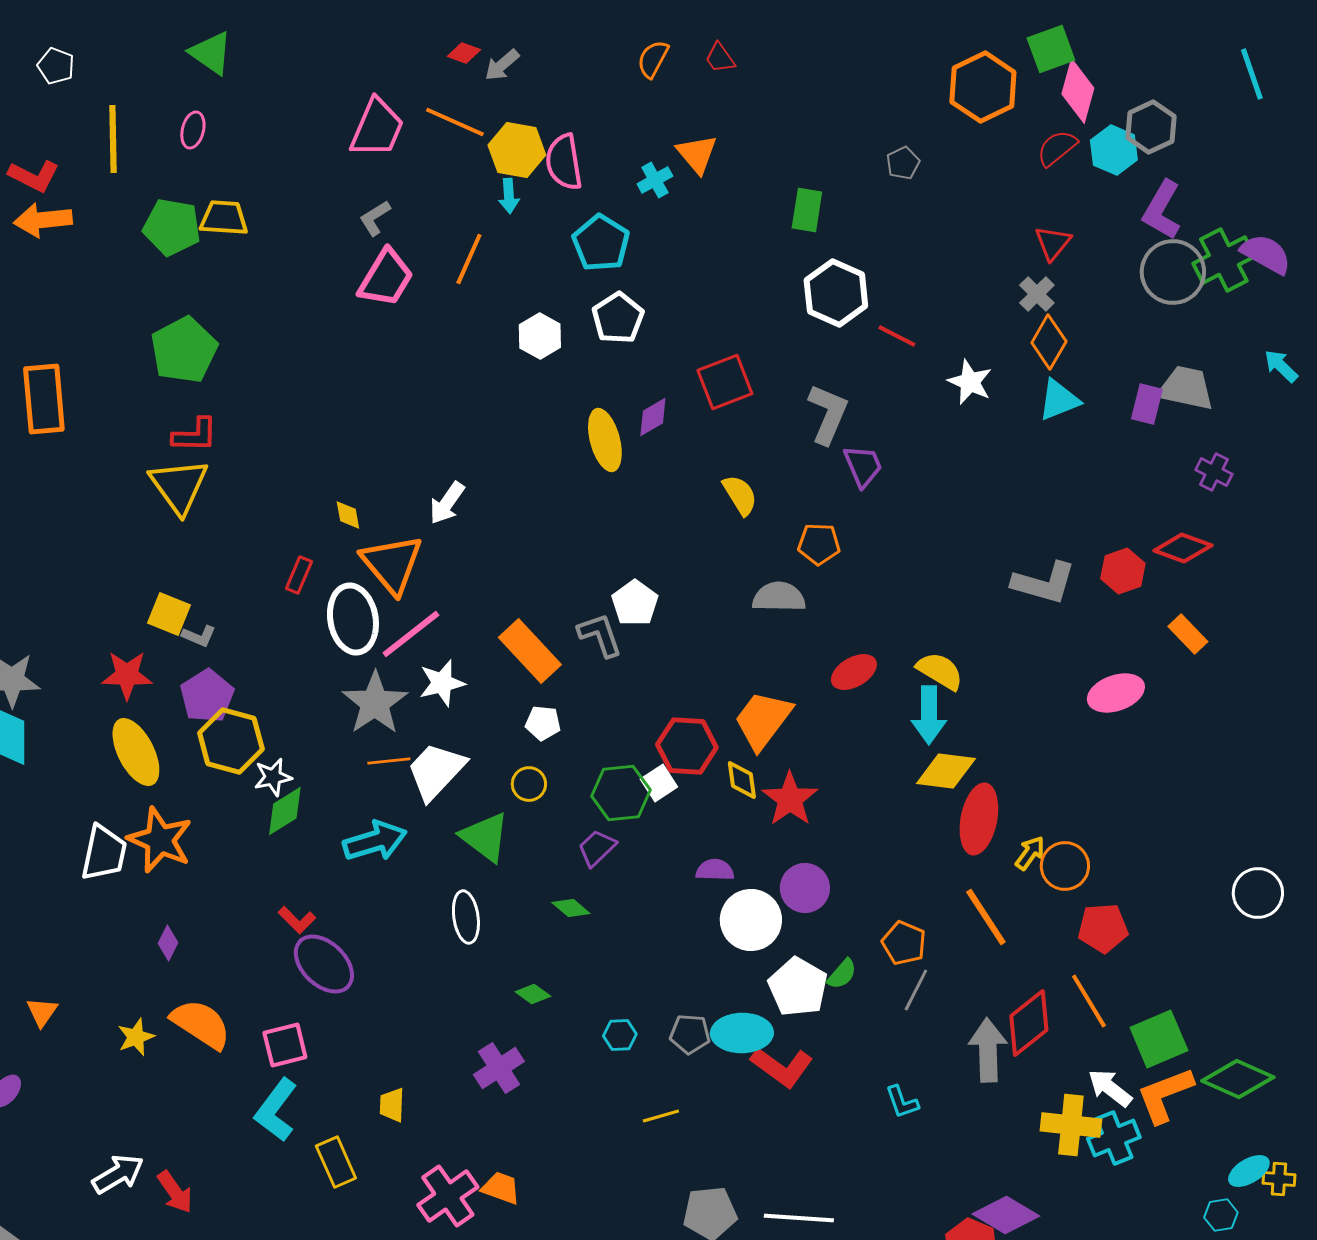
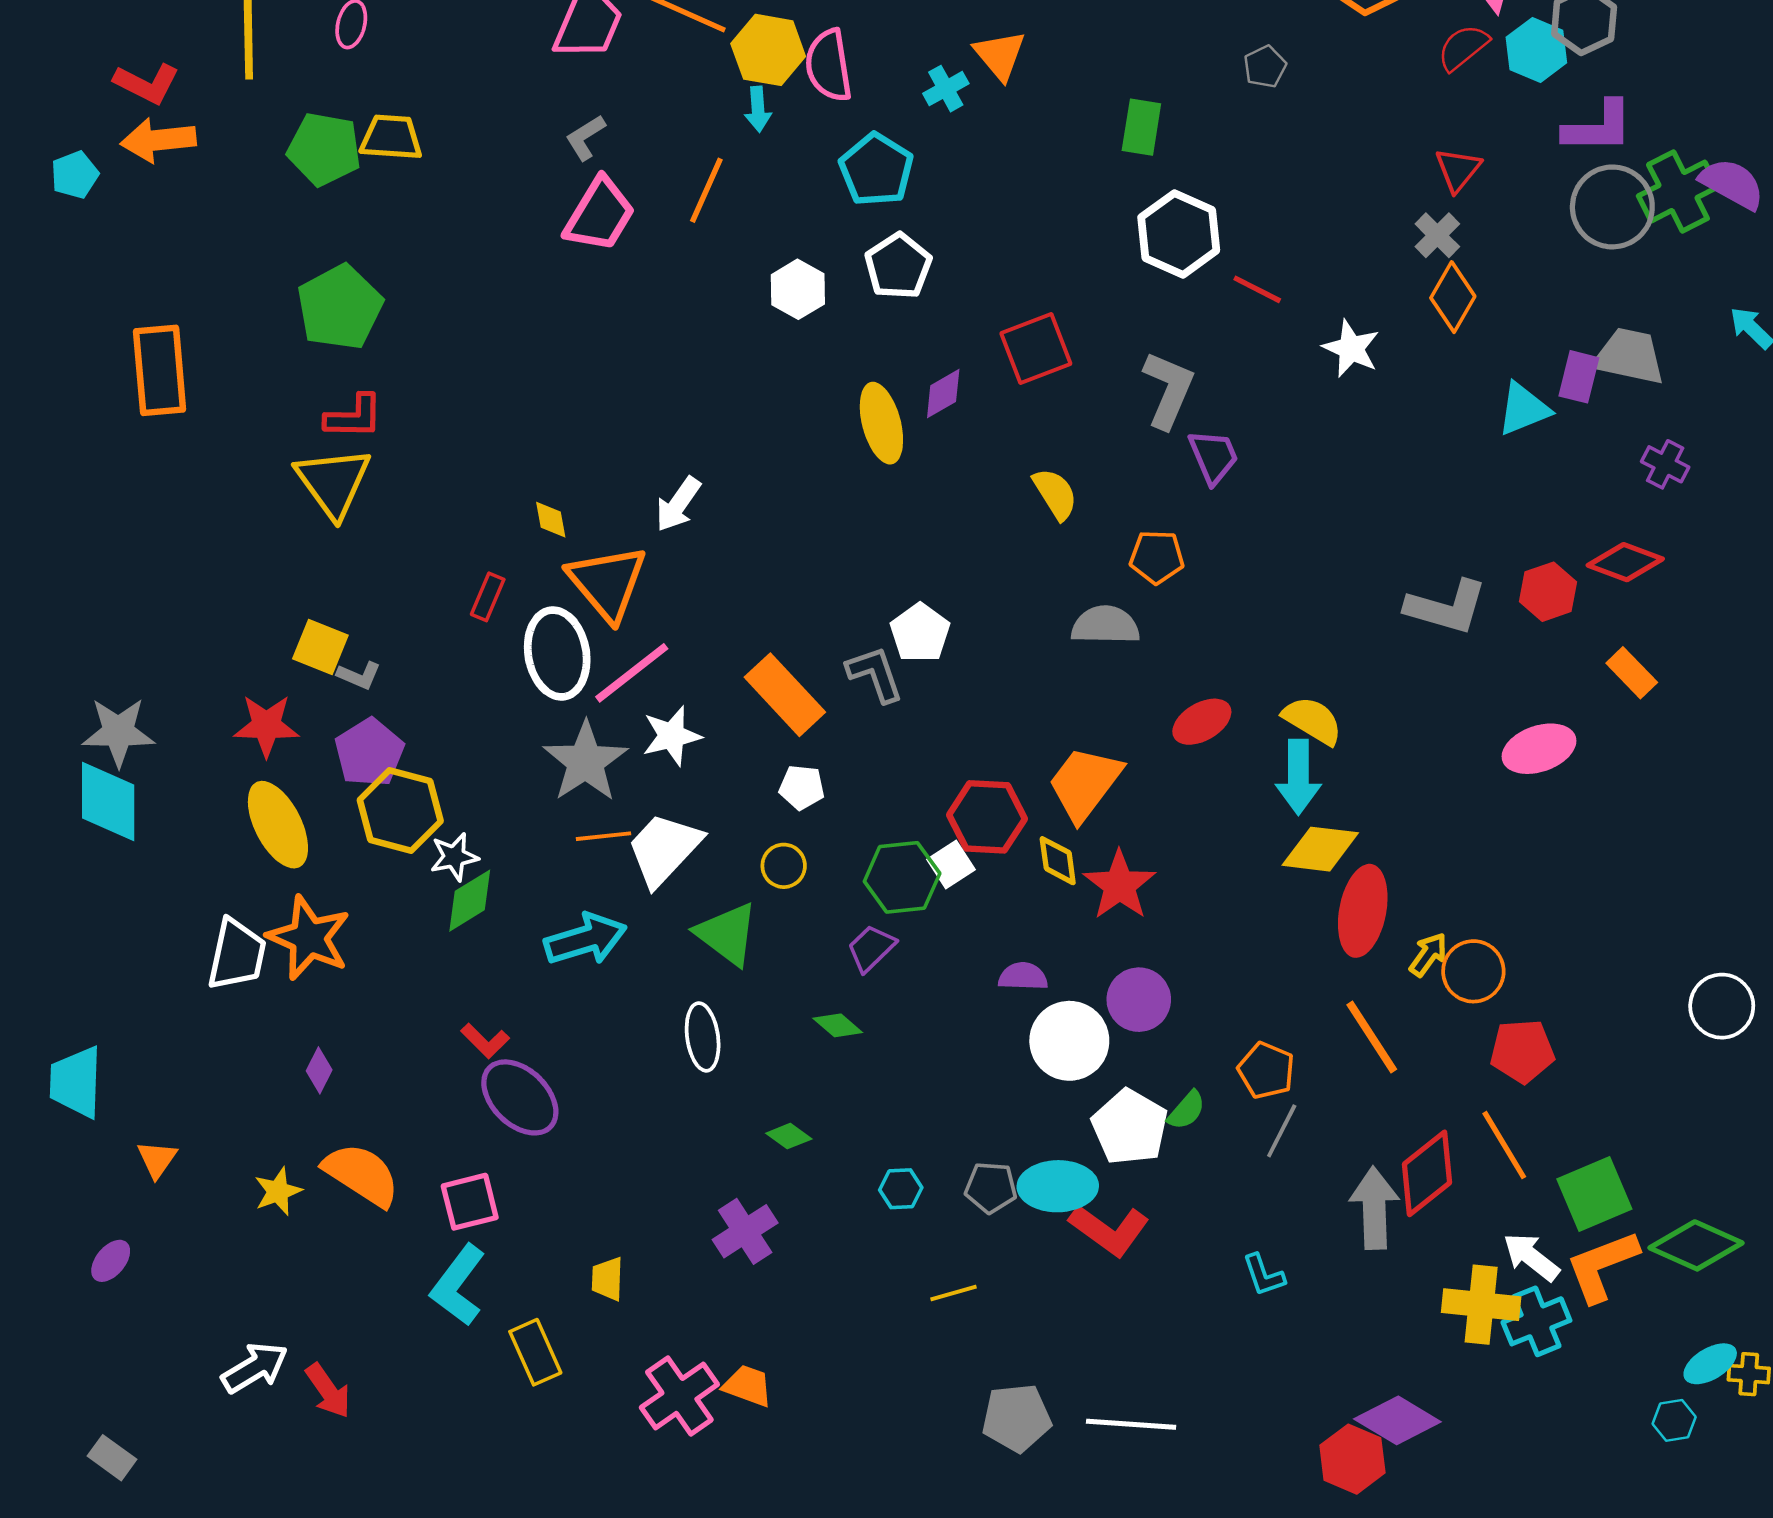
purple L-shape: (1162, 210) -> (1598, 127), turned -120
cyan triangle: (1059, 400) -> (1524, 409), moved

